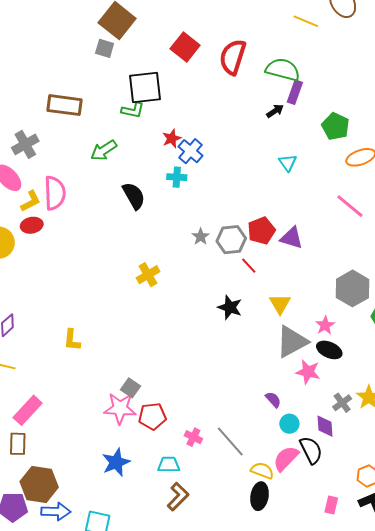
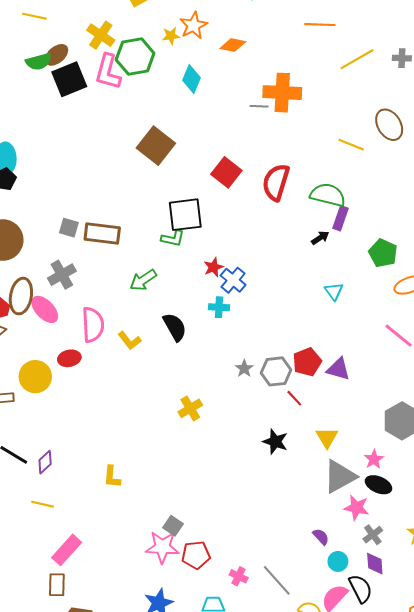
gray square: (105, 48) -> (69, 228), moved
yellow L-shape: (31, 201) -> (130, 341), moved, turned 80
gray cross: (342, 403) -> (373, 535), moved

